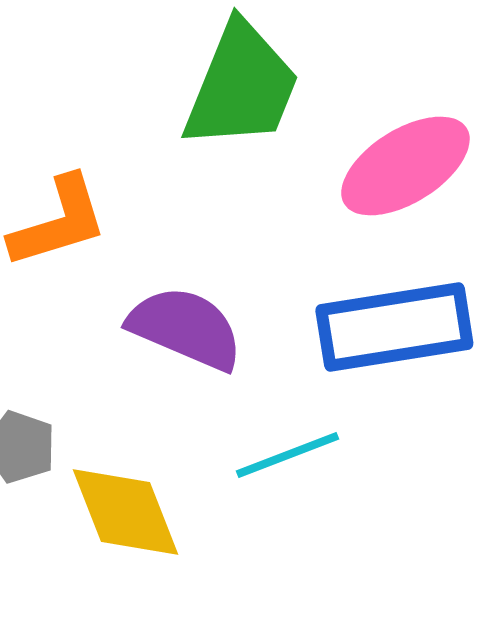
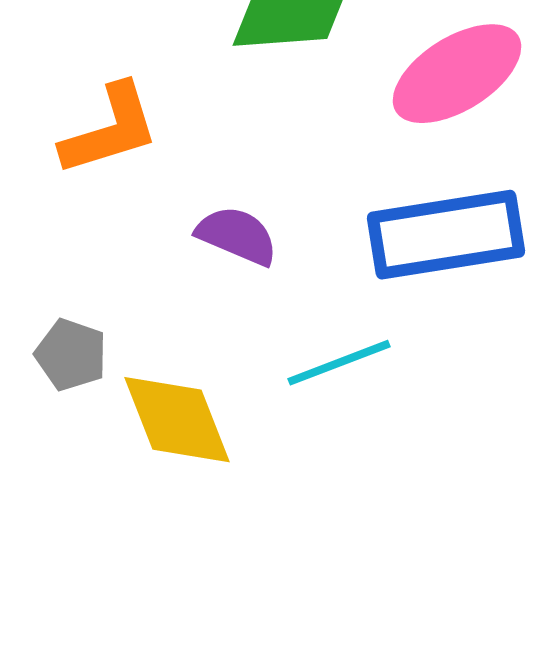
purple semicircle: (185, 328) -> (237, 236), size x0.7

